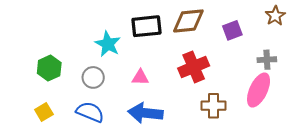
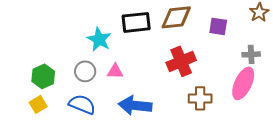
purple square: (232, 30) -> (218, 26), turned 30
green hexagon: (49, 68) -> (43, 76), moved
pink triangle: (140, 77) -> (115, 71), moved

